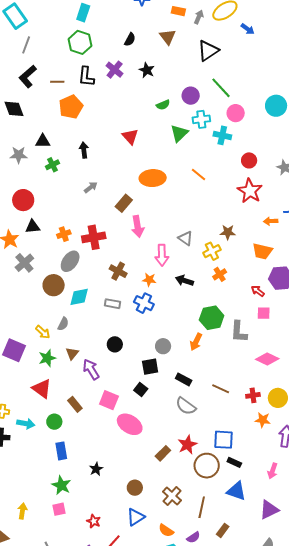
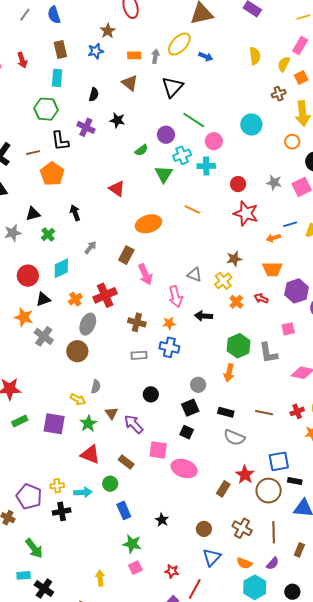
cyan rectangle: (83, 13) -> (57, 78), moved
red arrow: (258, 291) -> (261, 298), moved
cyan diamond: (79, 297) -> (61, 268), moved

